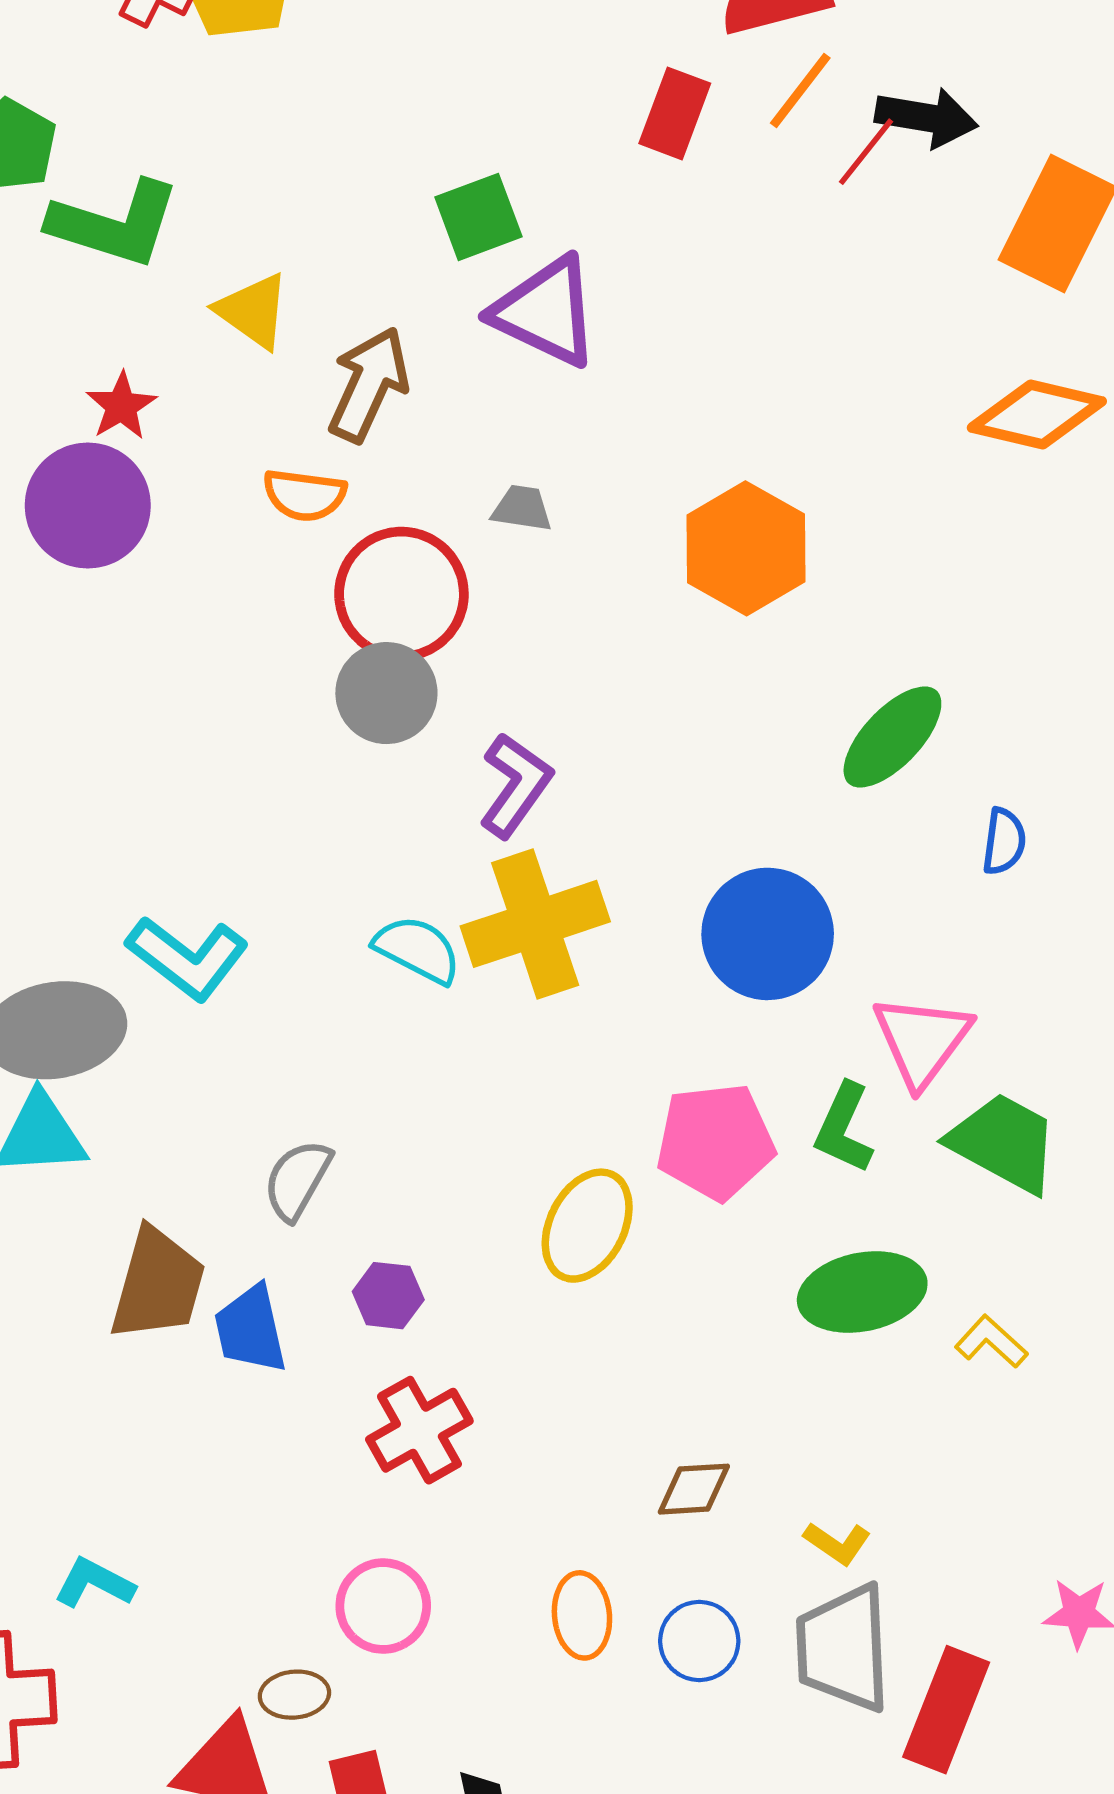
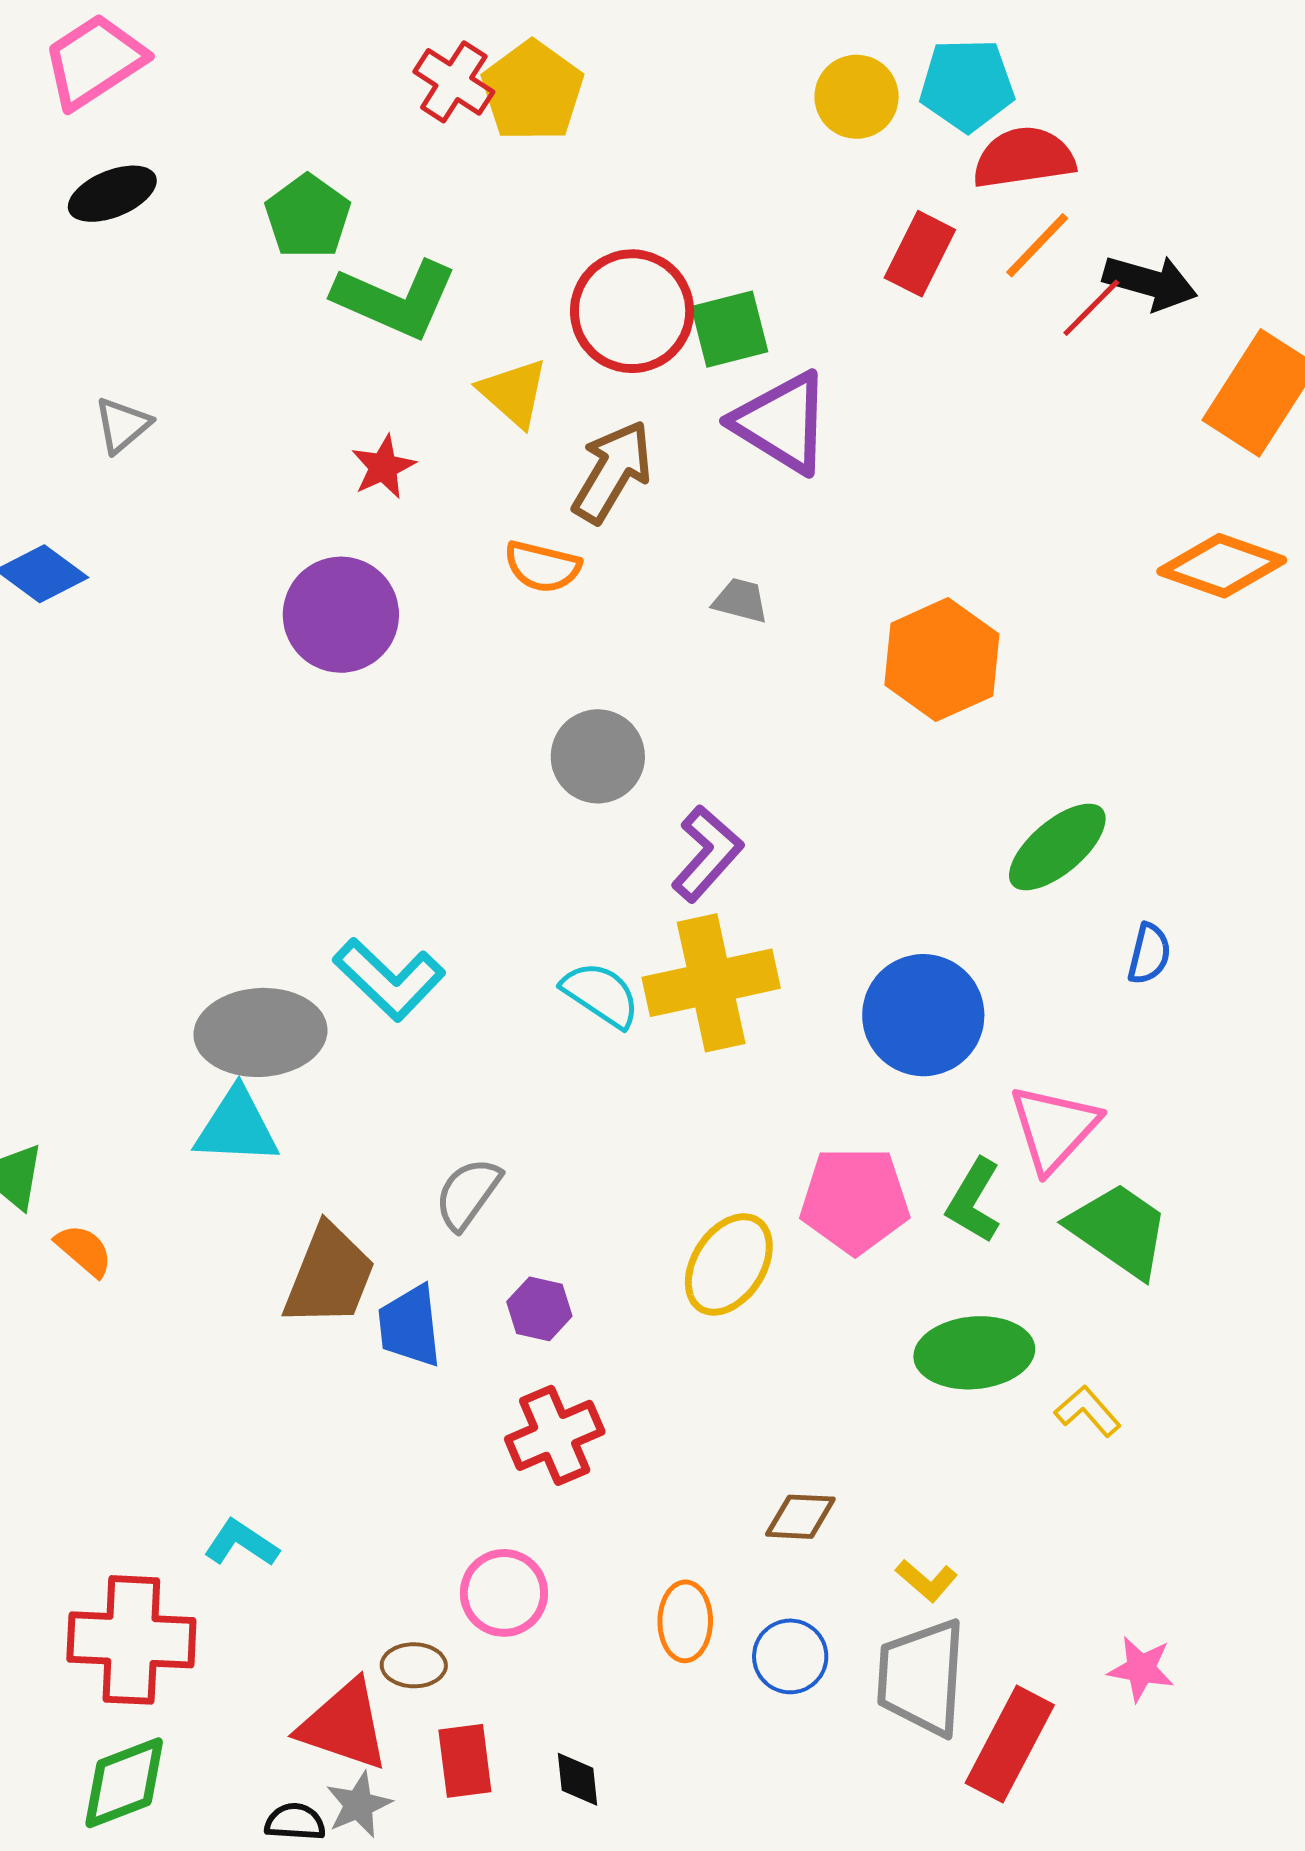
purple circle: (88, 506) -> (341, 615), moved
red circle: (401, 594) -> (632, 311), moved

